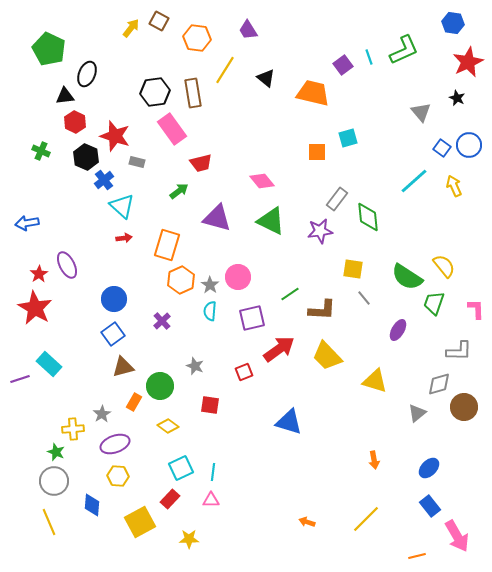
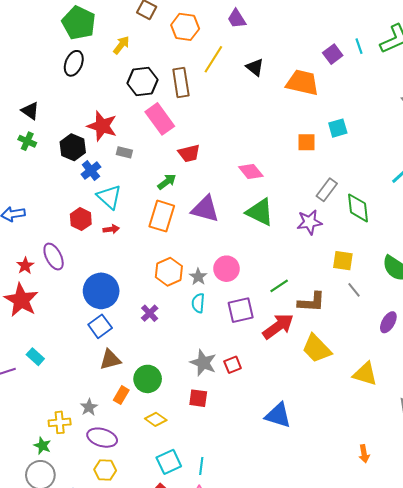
yellow arrow: (131, 28) -> (121, 45), moved
green pentagon: (49, 49) -> (79, 23), moved
black triangle: (65, 96) -> (30, 111), moved, turned 42
red hexagon: (75, 122) -> (81, 219), moved
orange rectangle: (167, 245) -> (162, 216), moved
blue circle: (114, 299) -> (101, 291), size x1.4
red arrow: (279, 349) -> (278, 326), moved
cyan rectangle: (49, 364) -> (35, 357), size x0.7
gray star: (195, 366) -> (203, 363), moved, size x1.5
purple ellipse: (115, 444) -> (102, 438), turned 36

